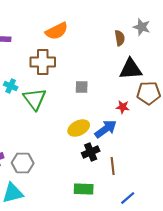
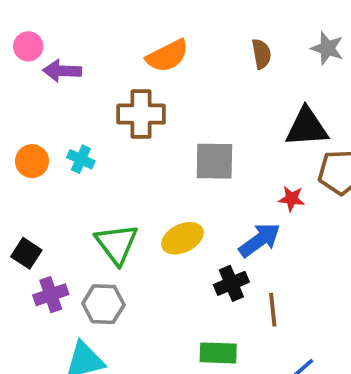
brown semicircle: (120, 38) -> (261, 54), moved
gray square: (82, 87) -> (214, 161), size x1.6
green triangle: (35, 99) -> (117, 244), moved
yellow ellipse: (79, 128) -> (182, 238), moved

